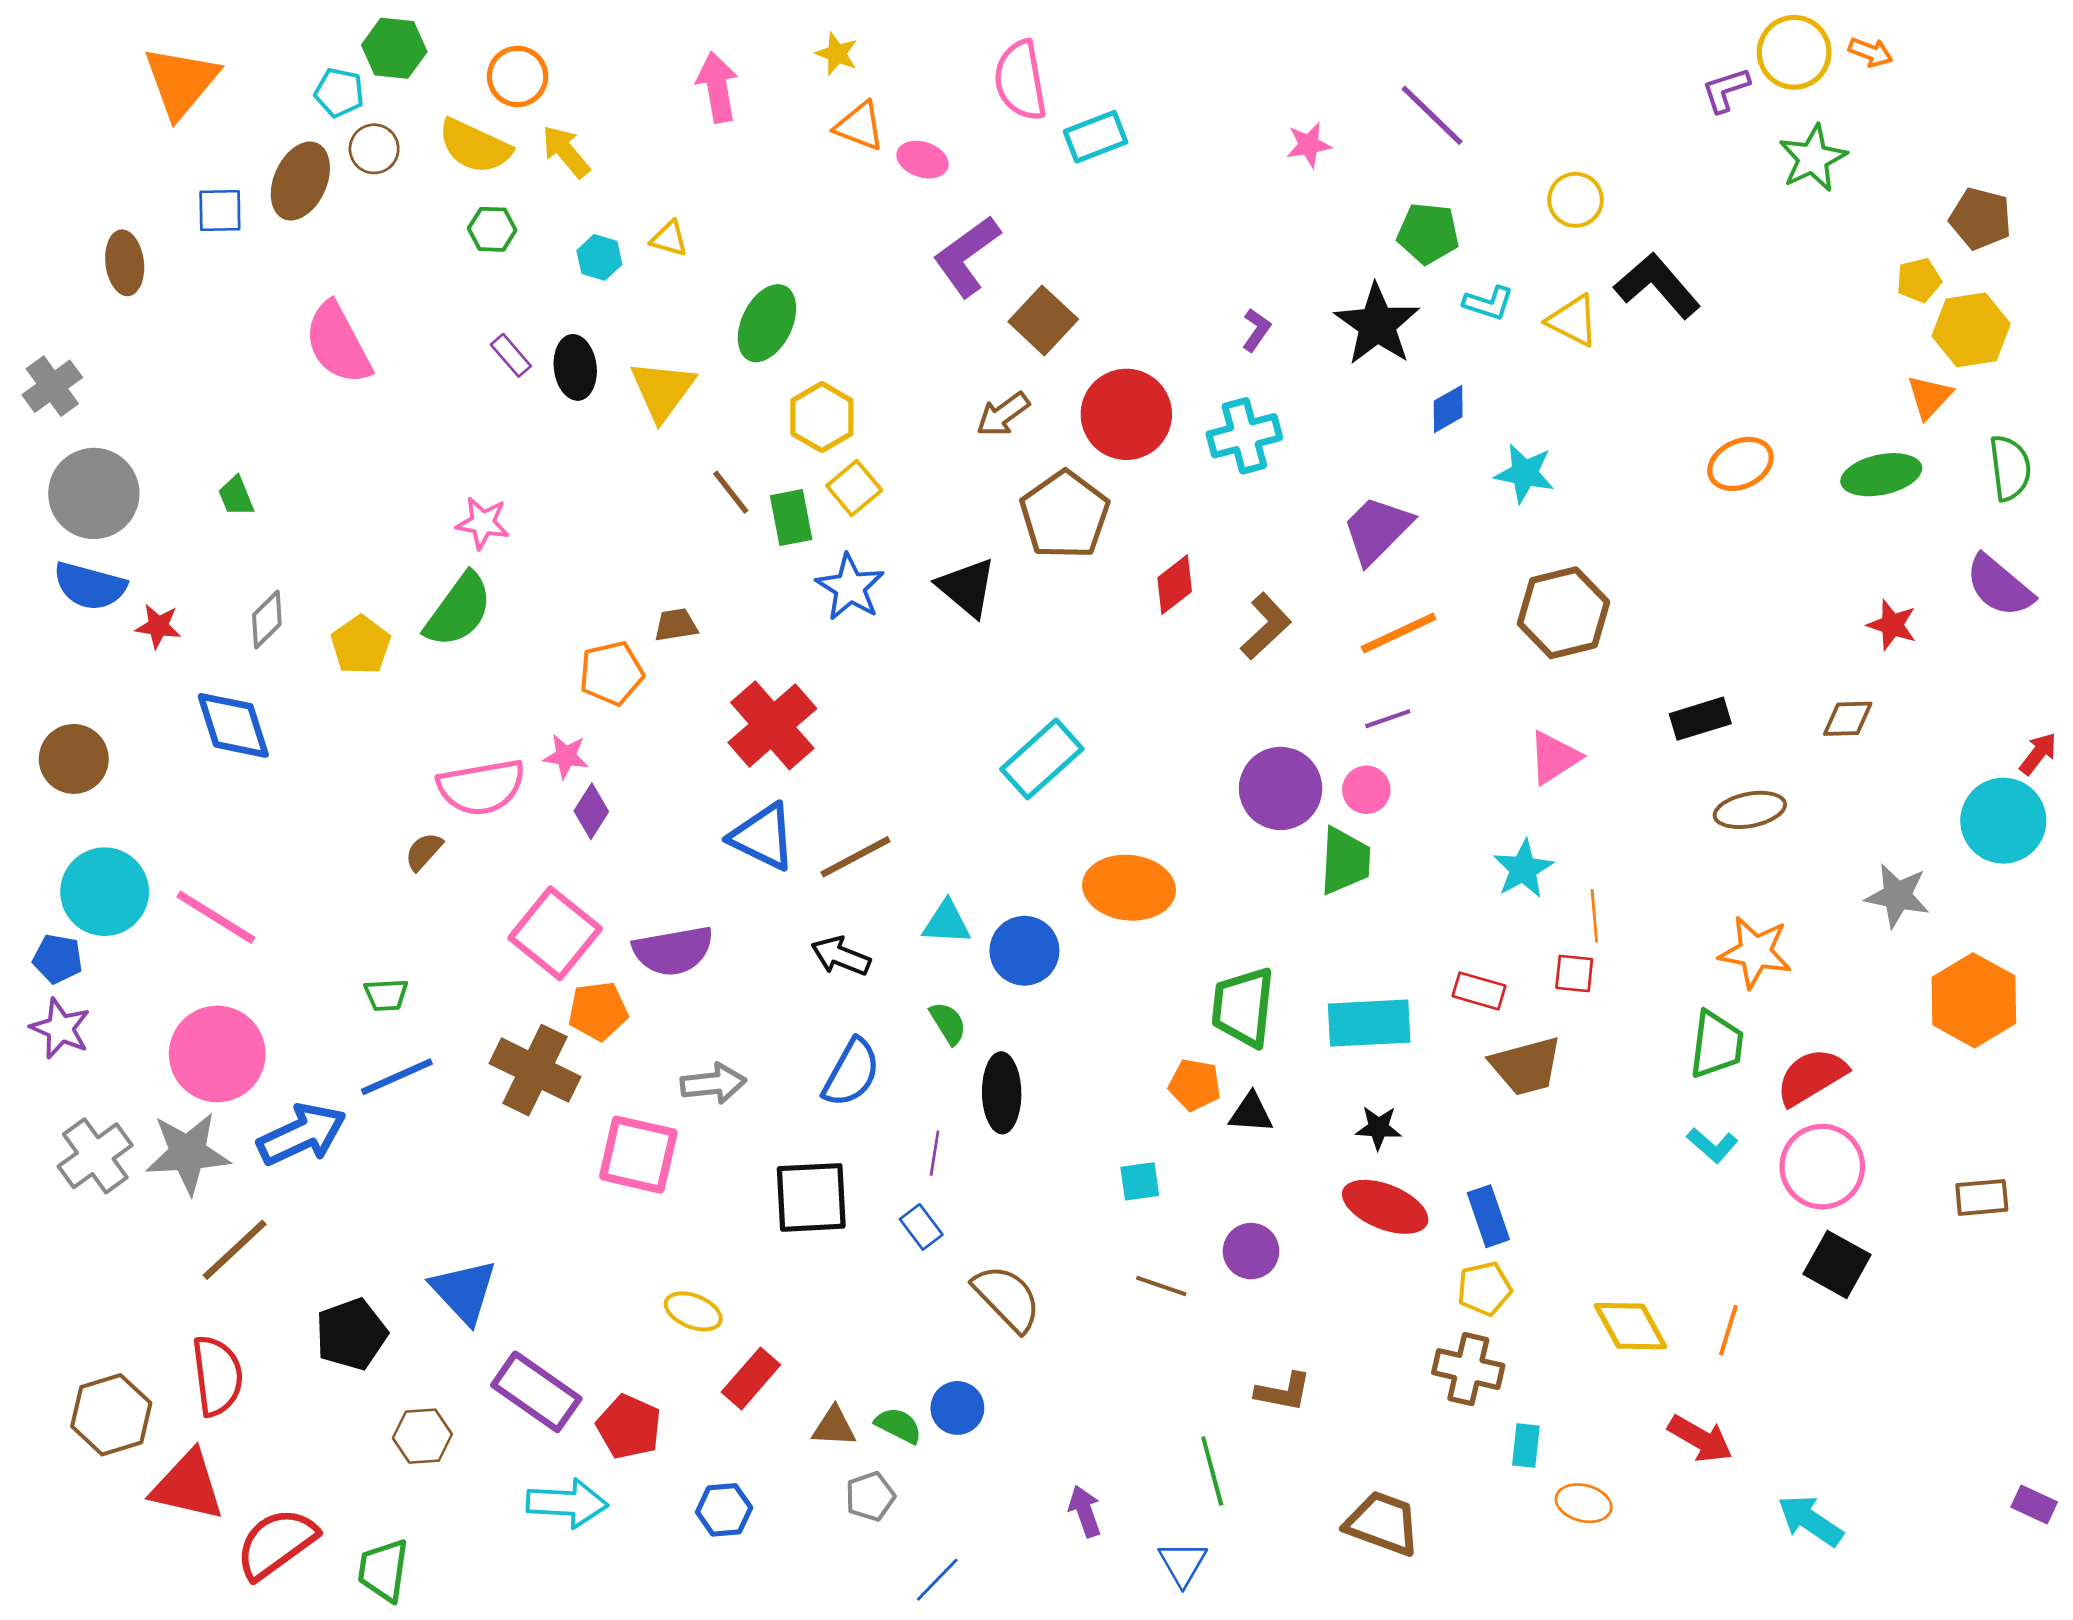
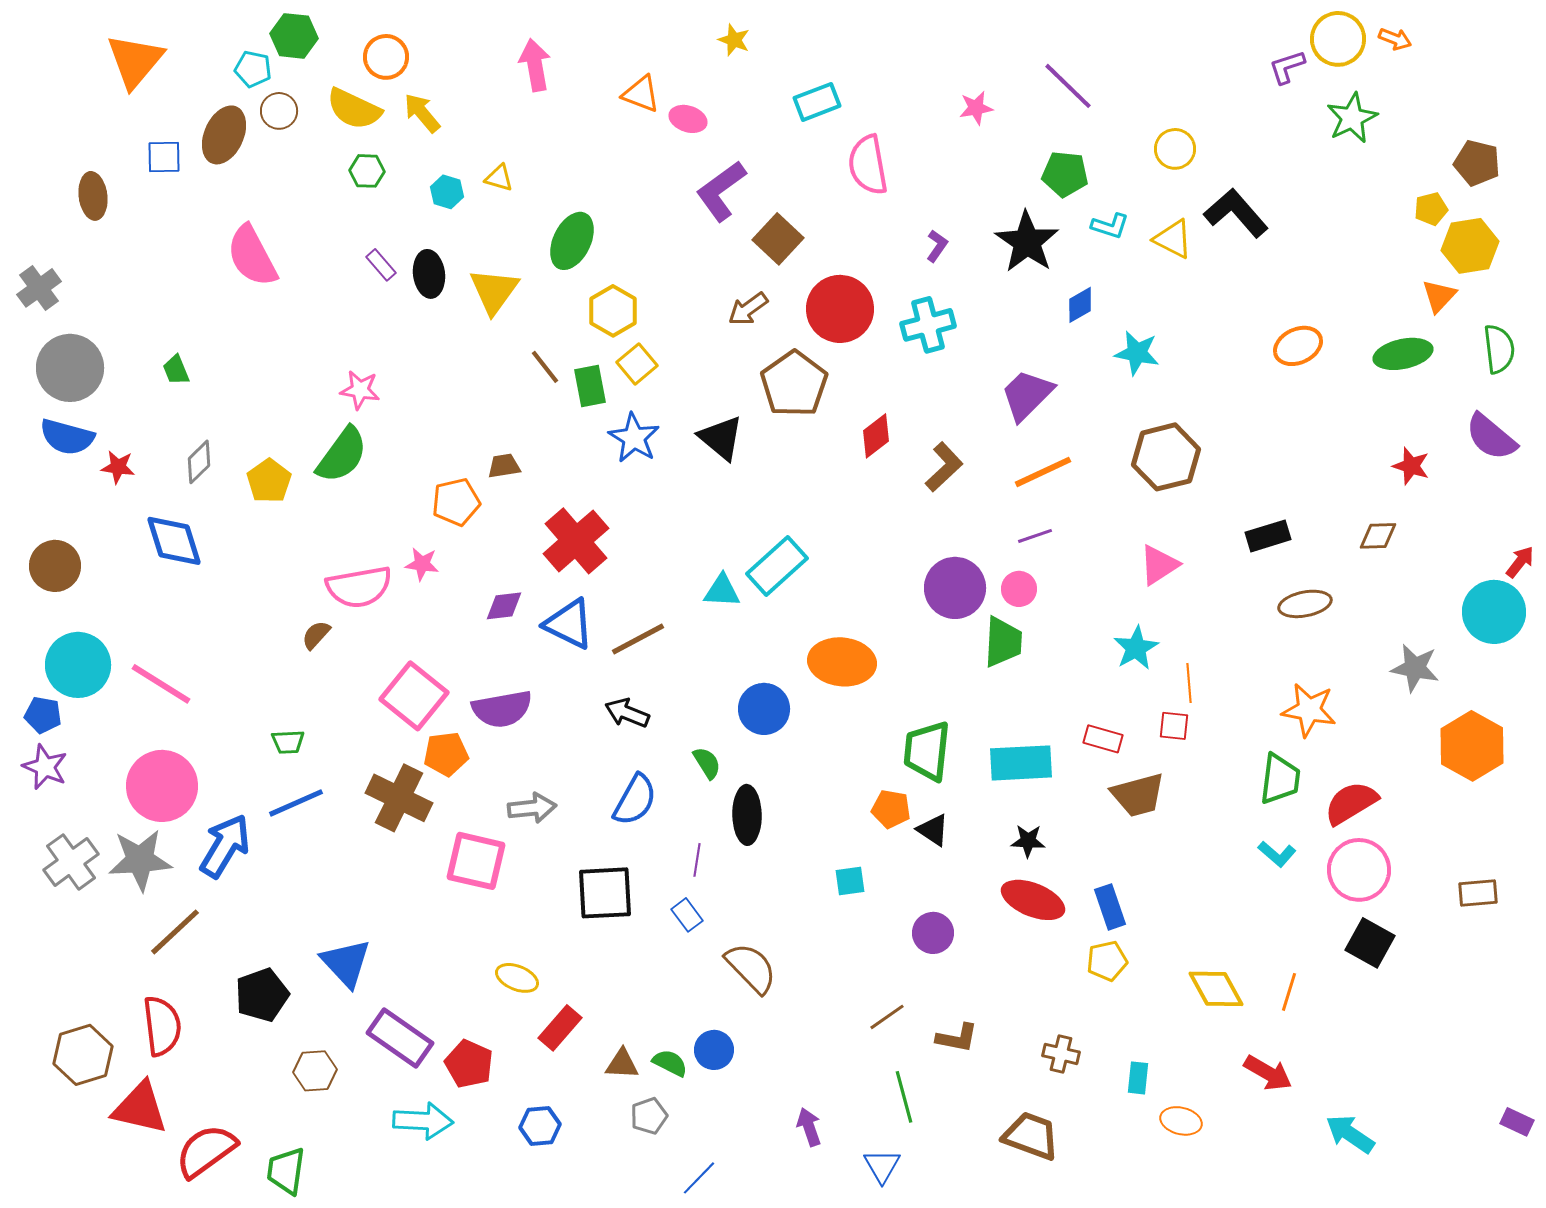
yellow star: (837, 54) -> (734, 40), moved
pink semicircle: (1020, 80) -> (868, 165), moved
purple diamond: (591, 811) -> (504, 606), moved, turned 51
cyan triangle: (947, 923) -> (722, 591), moved
black triangle: (1251, 1113) -> (933, 830), turned 30
blue arrow: (302, 1134) -> (225, 846), turned -34
brown line: (1161, 1286) -> (887, 1017), moved, turned -54
brown cross: (1468, 1369) -> (1061, 1054), moved, size x0.7

